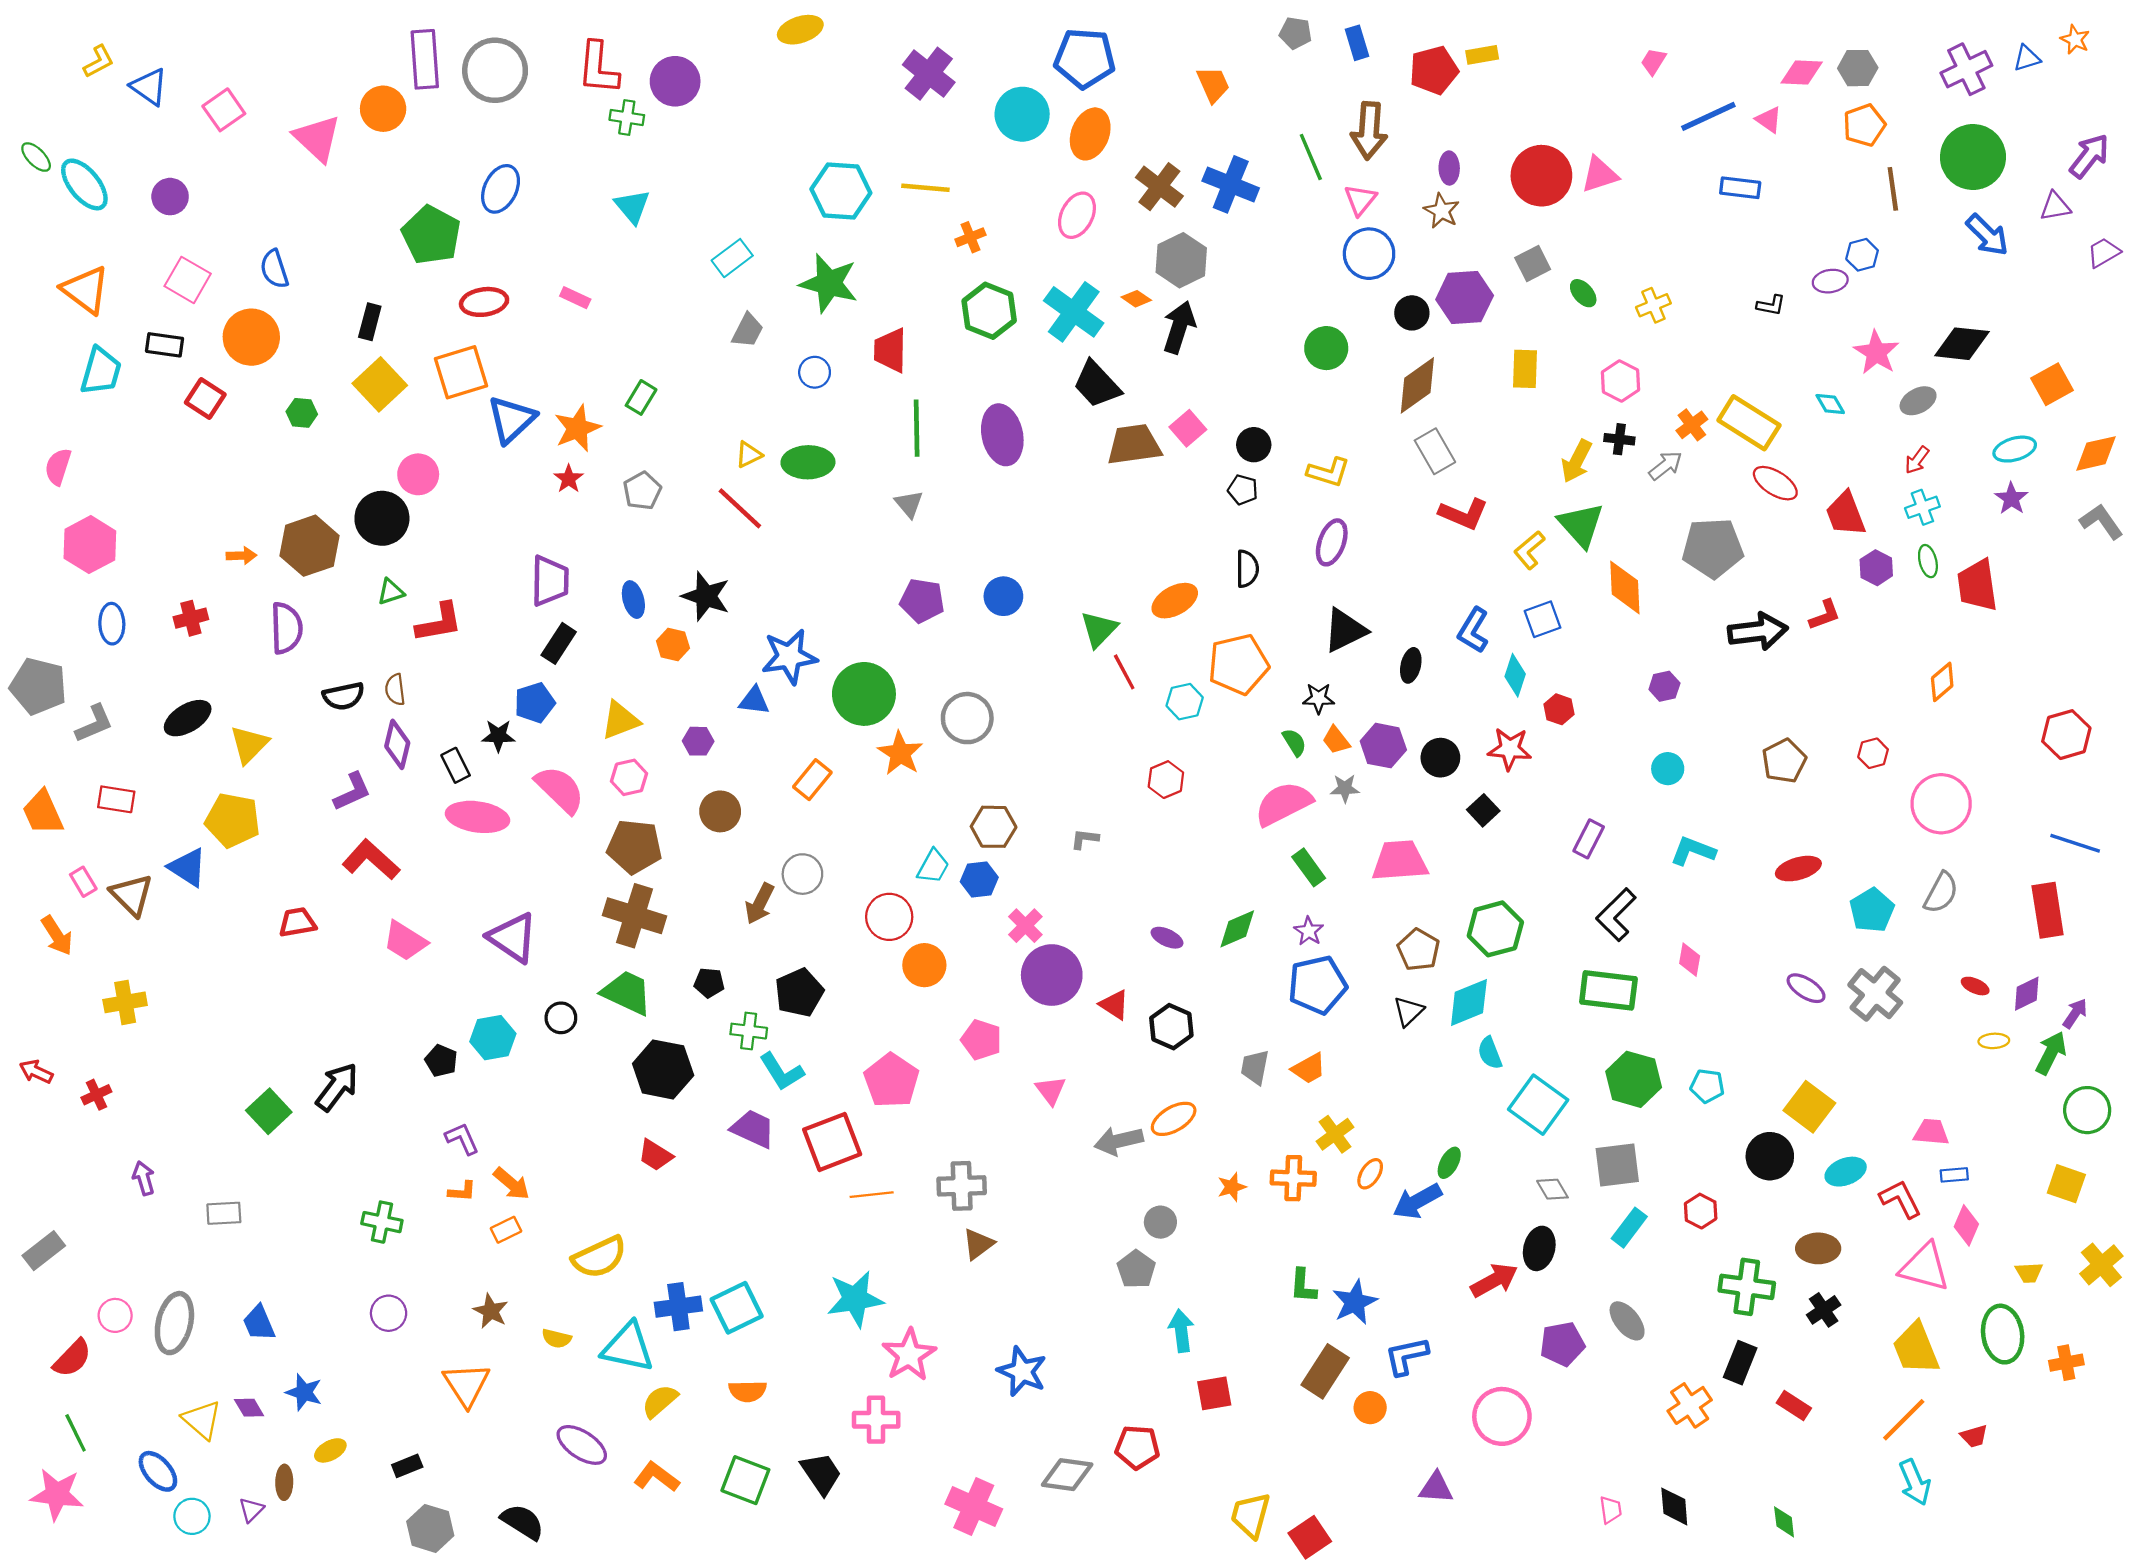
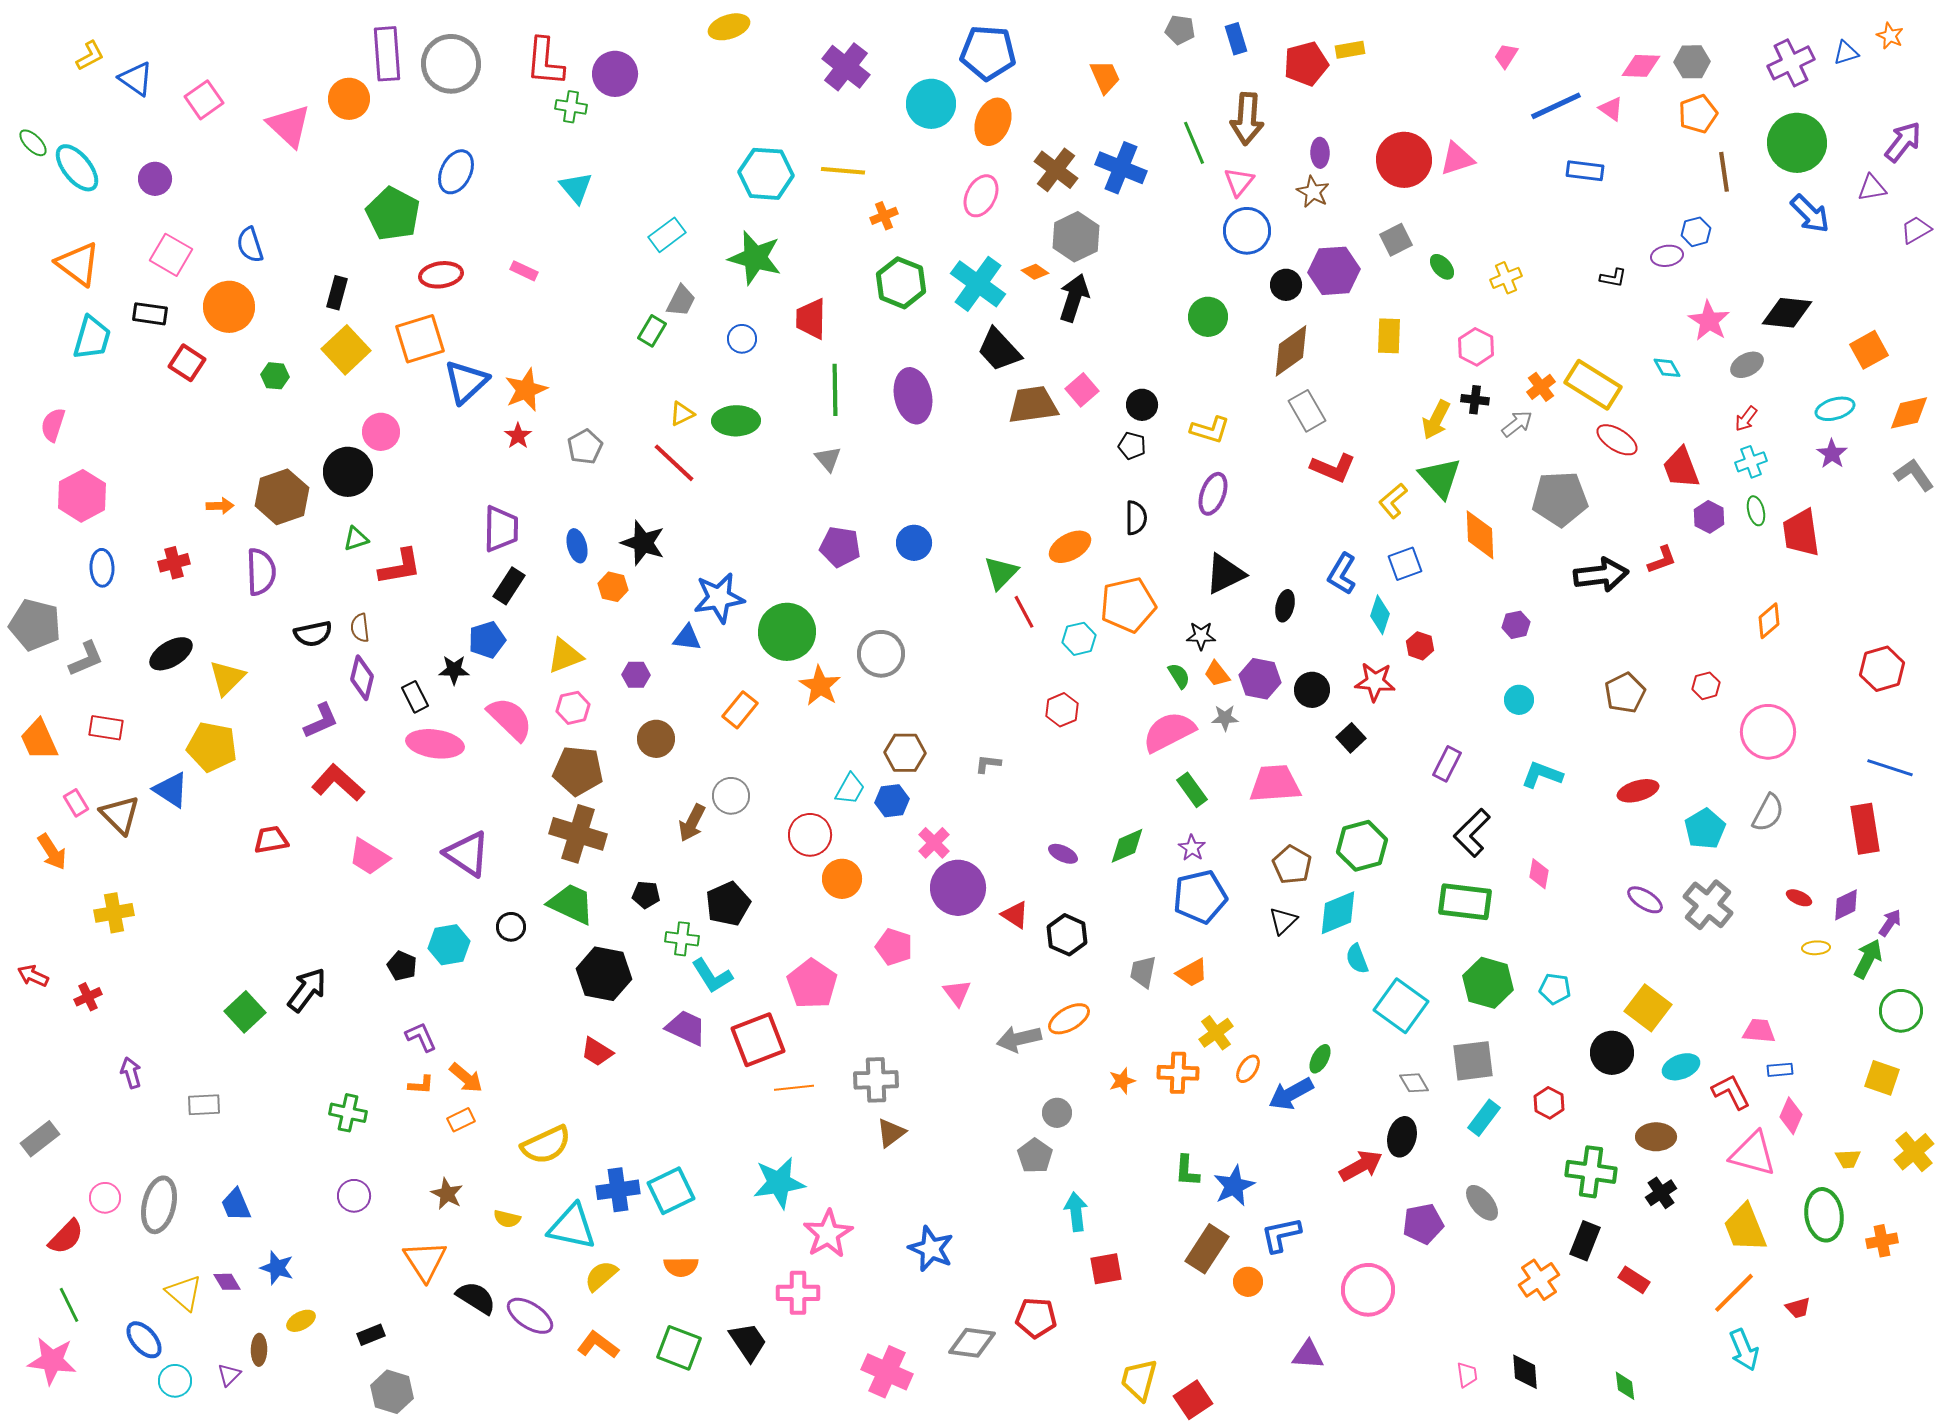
green rectangle: (641, 397) -> (652, 331), moved
black semicircle: (522, 1522) -> (476, 1298), moved

